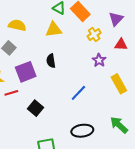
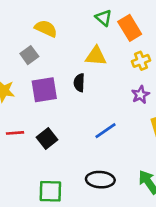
yellow triangle: (54, 30) -> (96, 56), moved
red line: (11, 93) -> (15, 133), moved

